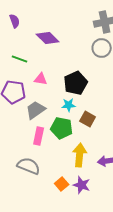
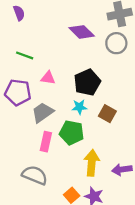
purple diamond: (48, 38) -> (82, 32), moved
brown square: (88, 119) -> (107, 114), moved

